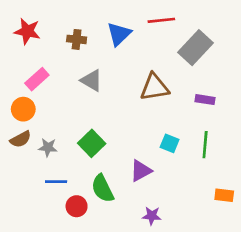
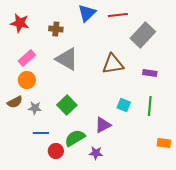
blue triangle: (119, 34) -> (87, 13), moved
gray triangle: (92, 80) -> (67, 59), size x1.4
orange circle: (23, 109) -> (27, 80), moved
green semicircle: (103, 188) -> (75, 138), turned 85
purple star: (152, 216) -> (96, 153), moved

